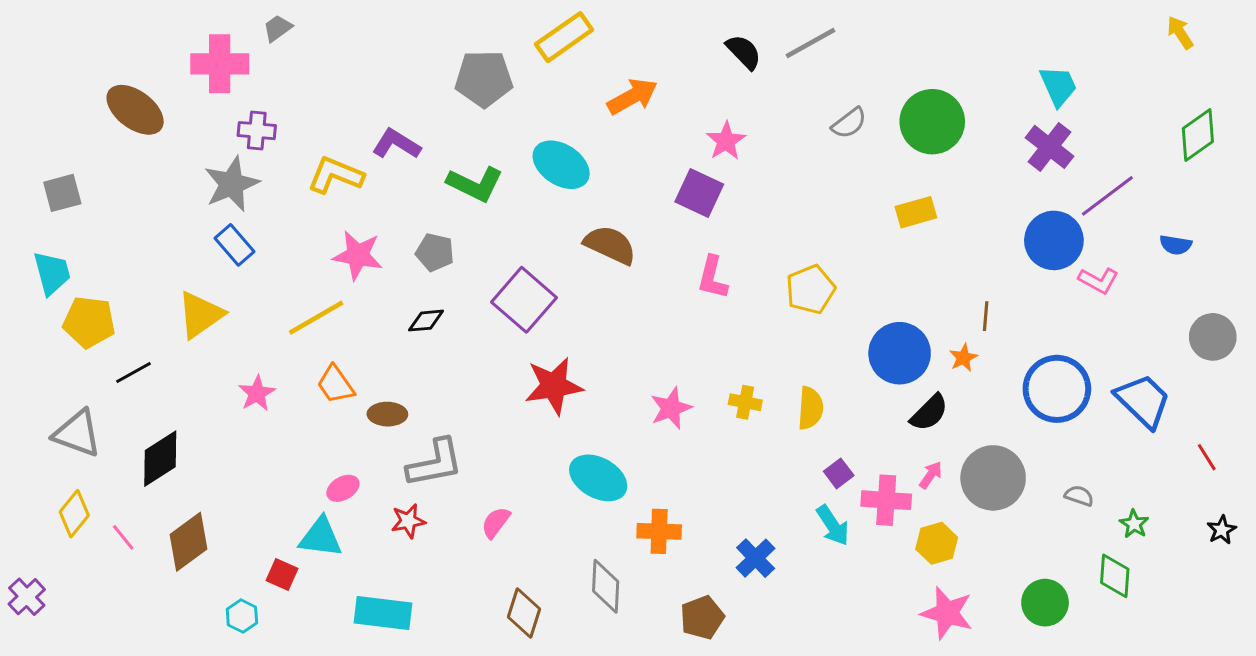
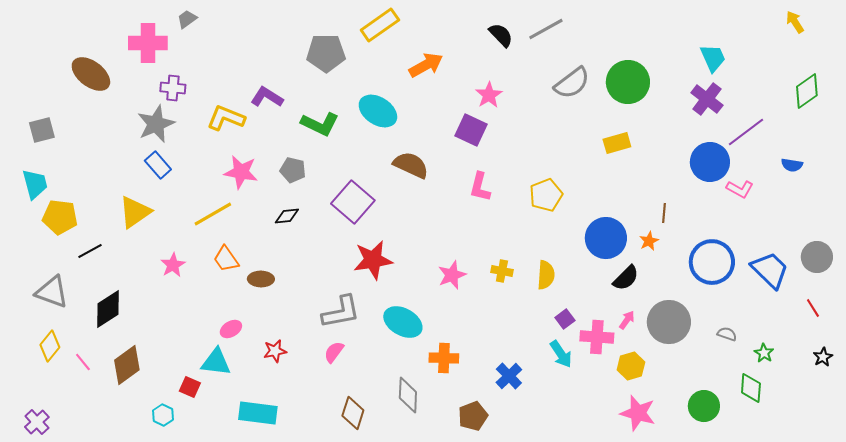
gray semicircle: (849, 123) -> (572, 83), size x1.5
gray circle: (1213, 337) -> (817, 257), moved
gray L-shape: (435, 463) -> (341, 312), moved
purple cross: (27, 597) -> (37, 422), moved

